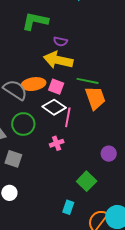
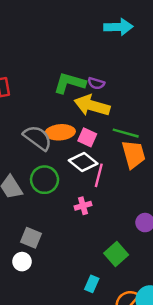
green L-shape: (35, 21) -> (70, 83), moved
gray square: (13, 159) -> (31, 238), moved

